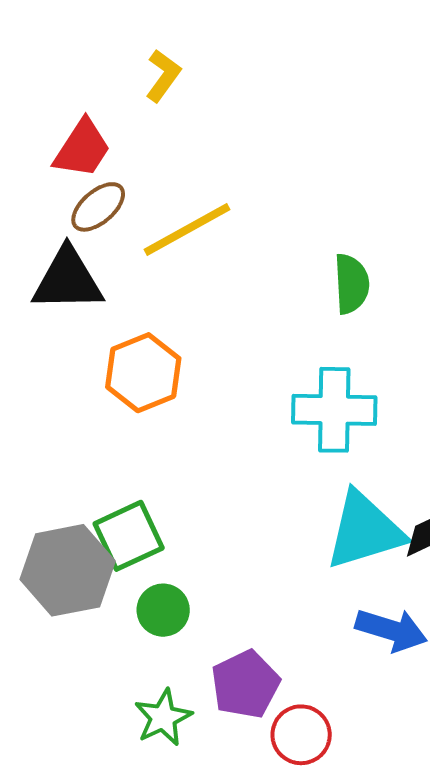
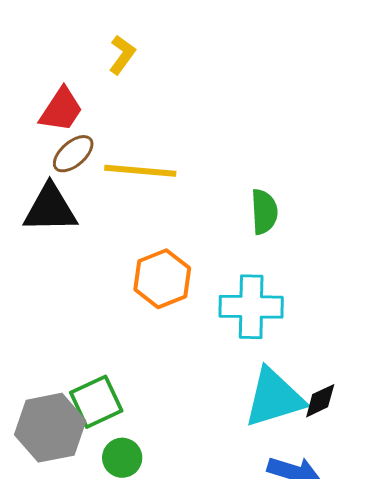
yellow line: (187, 229) -> (140, 171), turned 34
orange hexagon: (143, 373) -> (162, 279), moved

